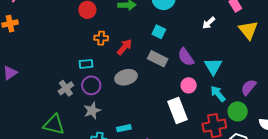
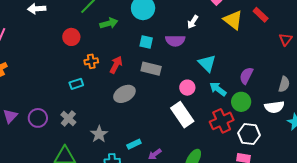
purple semicircle: (186, 57) -> (175, 41), moved, turned -42
cyan rectangle: (86, 64) -> (76, 84), moved
purple circle: (91, 85) -> (38, 118), moved

